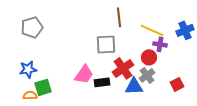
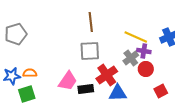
brown line: (119, 17) -> (91, 22), moved
red circle: (149, 57) -> (146, 69), moved
gray cross: (147, 75) -> (131, 58), moved
orange semicircle: (30, 95) -> (30, 73), moved

